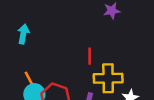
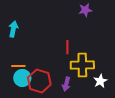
orange line: (29, 79) -> (18, 66), turned -64

